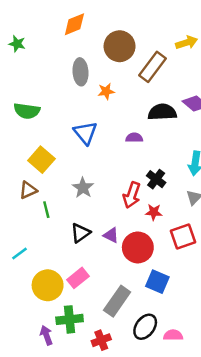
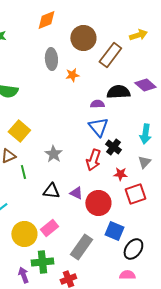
blue triangle: (85, 133) -> (98, 127), moved
purple semicircle: (134, 138) -> (97, 104), moved
red star: (154, 212) -> (120, 174), moved
black triangle: (80, 233) -> (51, 191), turned 42
black ellipse: (145, 327) -> (133, 249), moved

